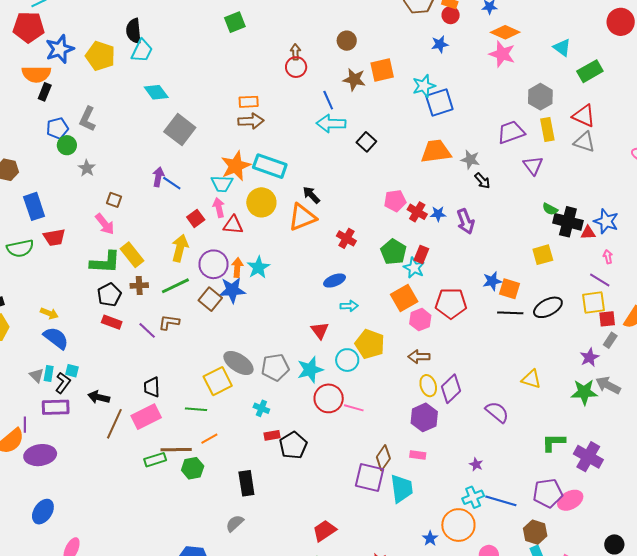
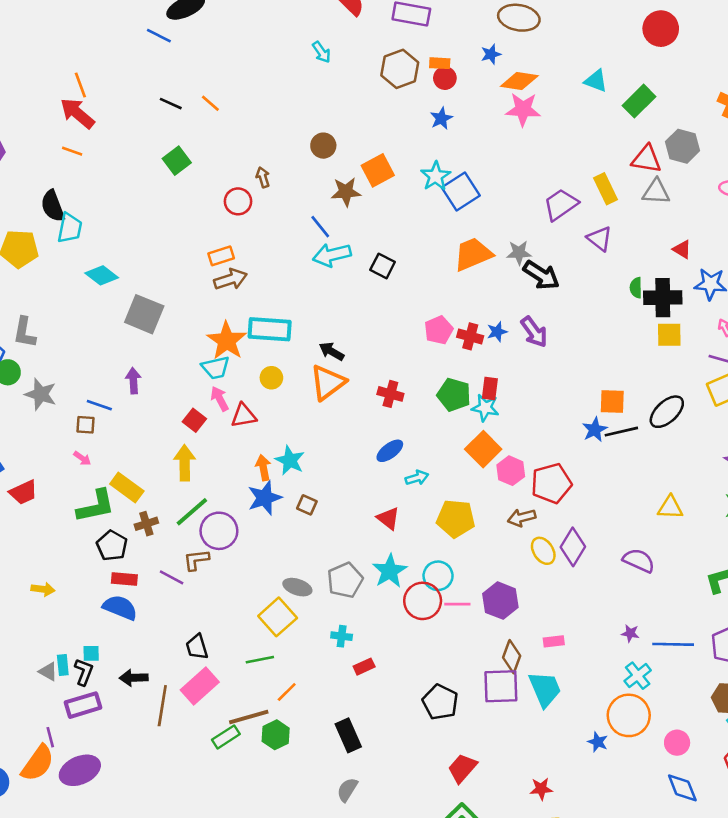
red circle: (296, 67) -> (238, 201), moved
gray hexagon: (540, 97) -> (683, 146), moved
gray star: (87, 168) -> (41, 394), size x1.4
black arrow: (482, 181) -> (541, 275), size x1.6
blue line: (172, 183) -> (99, 405), moved
yellow circle: (261, 202) -> (271, 378), size x0.6
green semicircle: (550, 209) -> (636, 288), turned 77
pink arrow: (105, 224) -> (82, 458), size x0.6
red triangle: (588, 233) -> (682, 249), moved, turned 49
yellow square: (543, 255) -> (669, 335), moved, turned 30
purple circle: (214, 264) -> (219, 531), moved
blue star: (492, 281) -> (595, 430), moved
brown square: (210, 299) -> (307, 505), moved, size x0.7
red pentagon: (451, 303) -> (551, 483), moved
blue semicircle: (56, 338) -> (120, 607), moved
cyan circle: (347, 360) -> (438, 576), moved
gray ellipse: (238, 363) -> (297, 587), size x0.7
purple hexagon: (424, 417) -> (500, 601), moved
black pentagon: (293, 445) -> (440, 702), moved
blue line: (501, 501) -> (673, 644), moved

